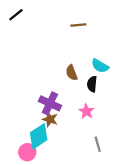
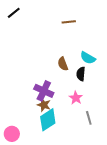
cyan diamond: (39, 136) -> (48, 120), moved
gray line: (98, 144) -> (89, 118), moved
pink circle: (27, 152) -> (12, 134), moved

